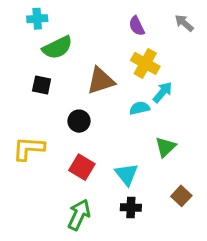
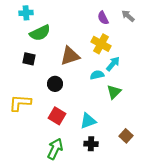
purple semicircle: (137, 26) -> (103, 18), moved
green triangle: (165, 147) -> (114, 92), moved
cyan triangle: (127, 174) -> (88, 121), turned 48

